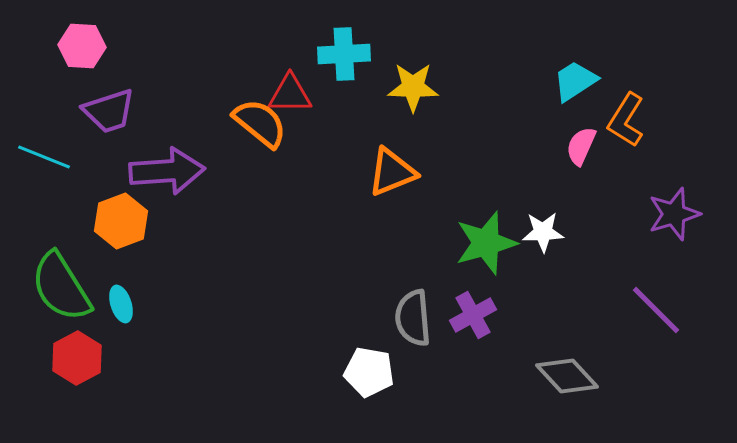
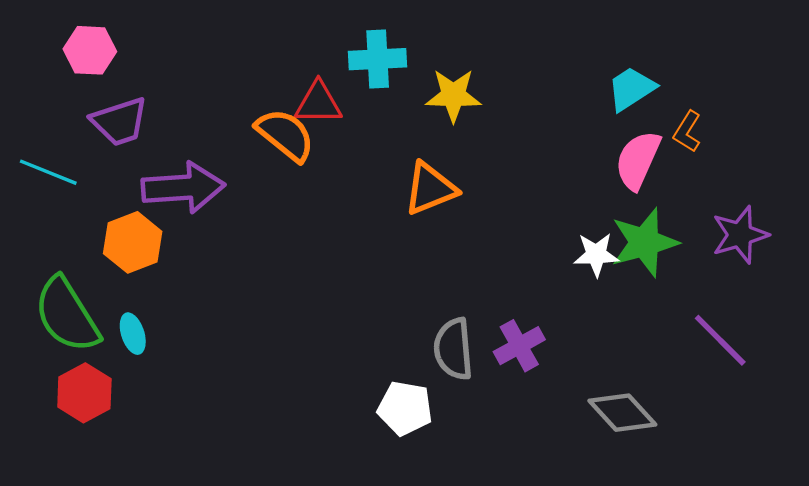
orange L-shape: (626, 120) -> (687, 132), size x0.7
pink semicircle: (581, 146) -> (638, 160), size x1.4
green star: (486, 243) -> (644, 242), moved

